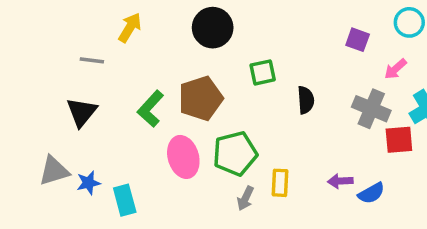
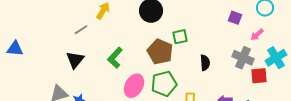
gray line: (92, 60) -> (81, 30), turned -40
brown pentagon: (201, 98) -> (160, 52), moved, turned -30
black semicircle: (306, 100) -> (205, 63), moved
pink ellipse: (183, 157) -> (134, 86), turned 45

